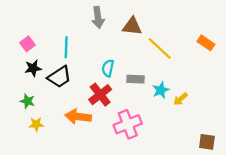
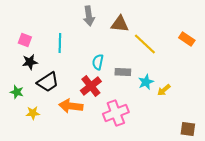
pink square: (28, 44) -> (25, 40), turned -32
black trapezoid: (59, 77) -> (48, 82), moved
green star: (28, 101) -> (17, 92), moved

